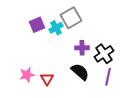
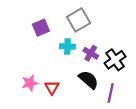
cyan cross: (56, 28) -> (67, 47), moved, turned 32
purple cross: (82, 48) -> (91, 53), turned 32
purple line: (108, 77) -> (111, 93), moved

